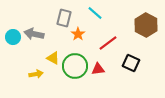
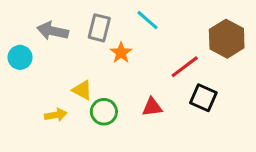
gray arrow: (34, 34) -> (53, 31), moved
red line: (108, 43) -> (185, 67), moved
green circle: (75, 66) -> (104, 112), moved, size x0.7

